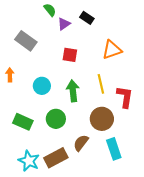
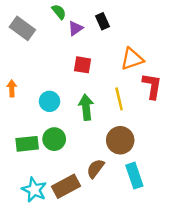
black rectangle: (87, 18) -> (103, 21), turned 32
gray rectangle: (26, 41) -> (22, 28), moved
red L-shape: (125, 97) -> (152, 86), moved
green circle: (56, 119) -> (54, 139), moved
green rectangle: (23, 122) -> (27, 144), turned -30

